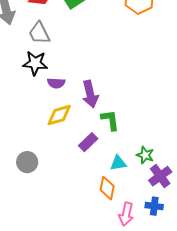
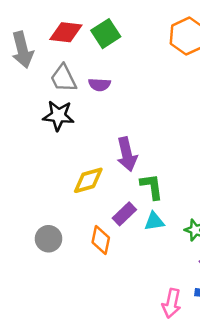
purple semicircle: (56, 83) -> (99, 85), moved
cyan triangle: (118, 163) -> (154, 221), moved
orange diamond: (107, 188) -> (101, 240), moved

